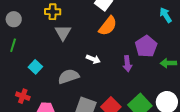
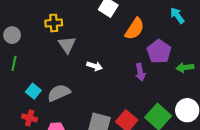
orange semicircle: (108, 26) -> (135, 29), moved
white arrow: (93, 59) -> (95, 66), moved
cyan square: (35, 67) -> (33, 91), moved
gray semicircle: (69, 76) -> (59, 93), moved

